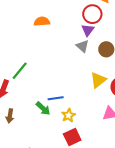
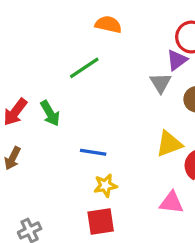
green line: (20, 71) -> (84, 68), moved
green arrow: (43, 108) -> (50, 113), moved

